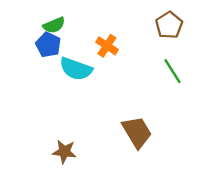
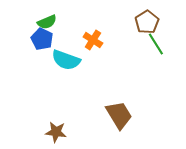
green line: (172, 71) -> (156, 44), moved

